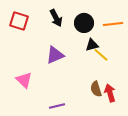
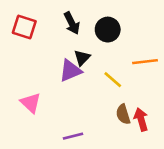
orange line: (113, 24) -> (145, 62), moved
black triangle: (92, 45) -> (82, 58), moved, turned -32
yellow line: (101, 55) -> (113, 80), moved

